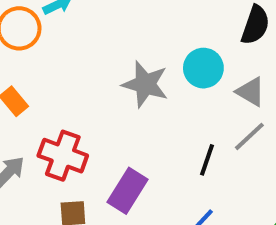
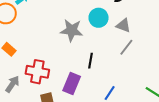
black line: (207, 160) -> (91, 61), moved

